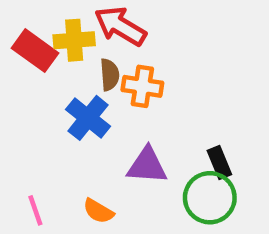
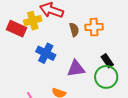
brown semicircle: (110, 75) -> (74, 30), moved
orange cross: (142, 86) -> (94, 27), moved

